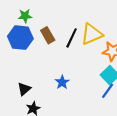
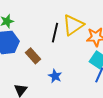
brown rectangle: (48, 35) -> (33, 56), moved

